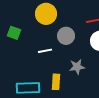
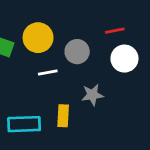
yellow circle: (46, 14) -> (38, 38), moved

